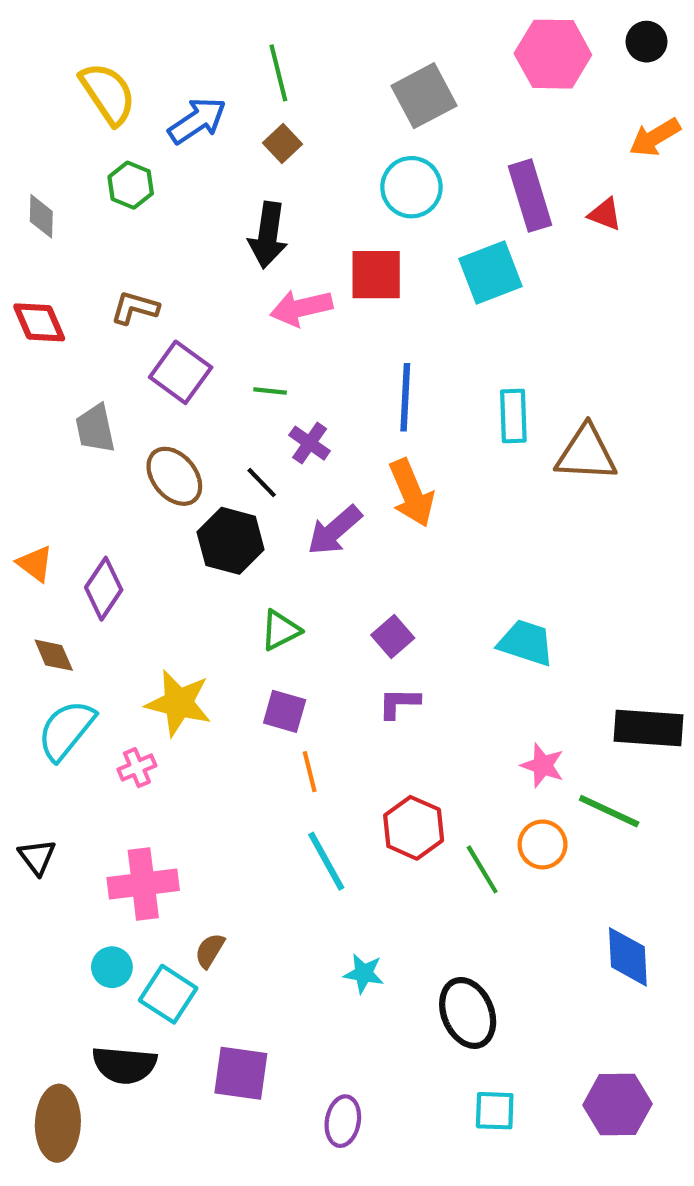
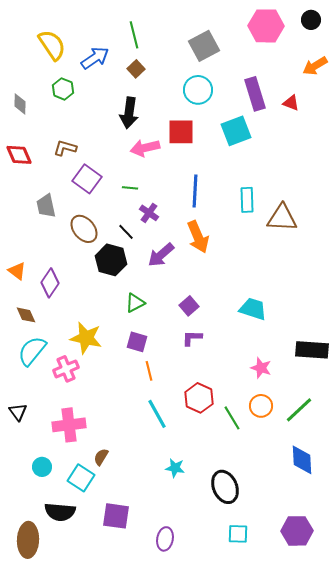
pink cross: (137, 768) -> (66, 369), size x1.4
green line: (609, 811) -> (299, 410), moved, turned -68
cyan circle: (112, 967) -> (42, 467), moved

